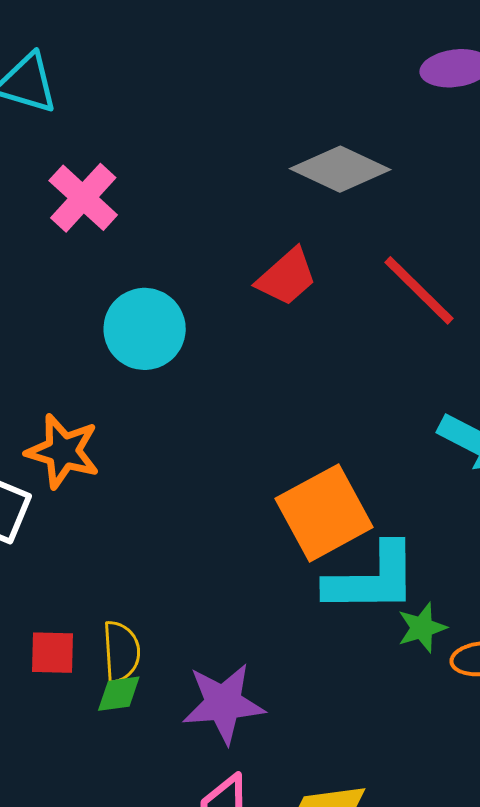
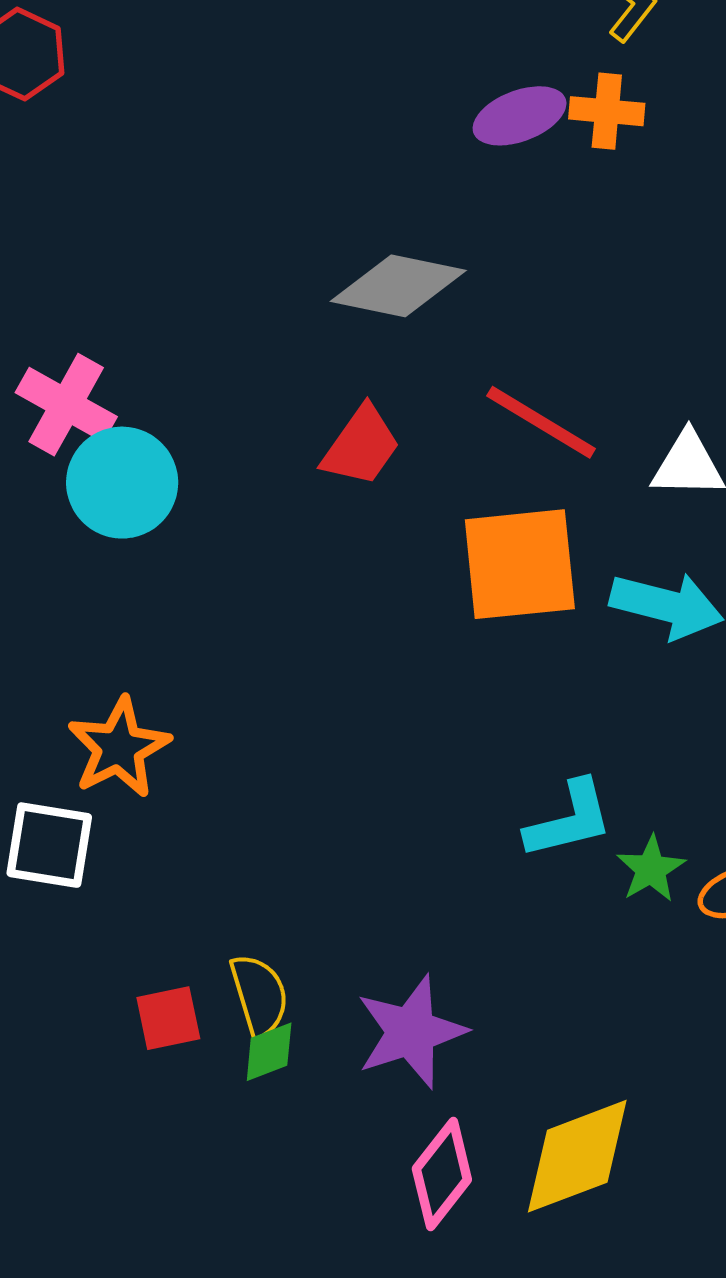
cyan circle: (145, 329) -> (122, 483), moved
orange star: (63, 451) -> (119, 748), turned -30
orange square: (324, 513) -> (520, 564), moved, turned 36
cyan L-shape: (372, 579) -> (569, 820), size x0.7

